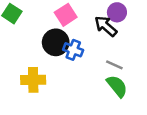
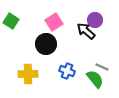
blue cross: (73, 50) -> (67, 71), moved
gray line: (114, 65) -> (102, 67), moved

